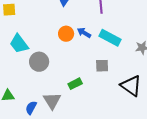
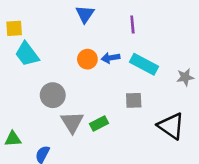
blue arrow: (84, 33) -> (111, 58), turned -40
cyan trapezoid: (19, 44) -> (27, 54), moved
gray triangle: (52, 101) -> (72, 122), moved

